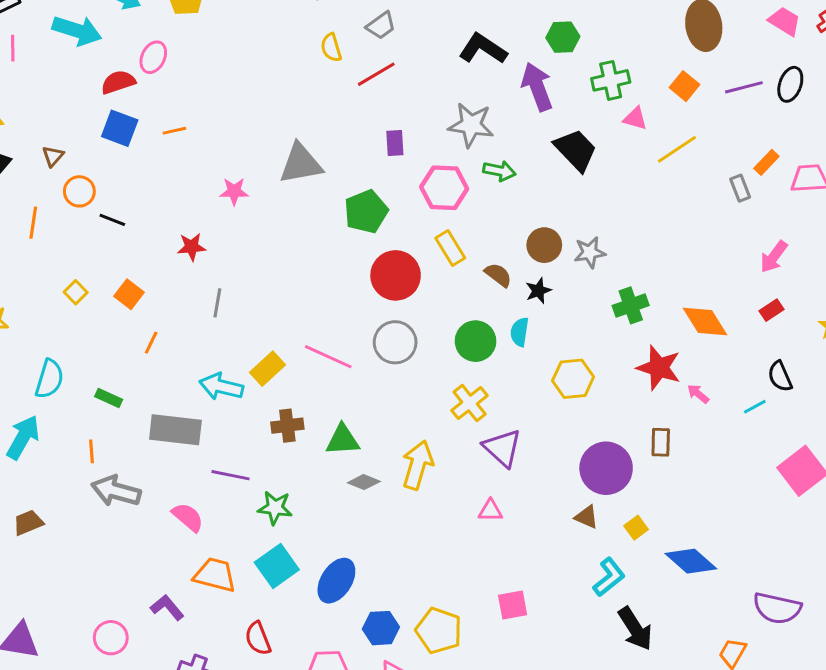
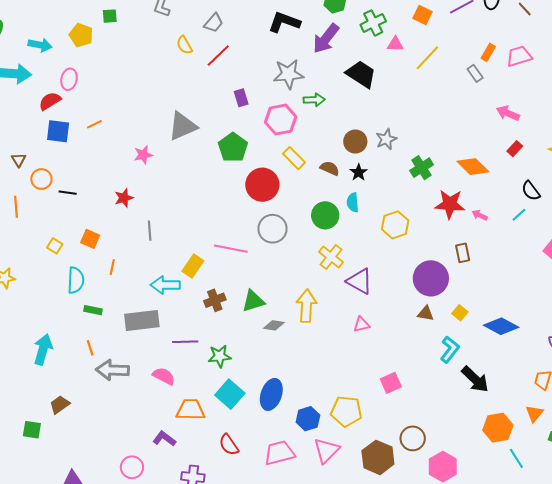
purple arrow: (537, 87) -> (326, 39), turned -108
pink arrow: (774, 257) -> (508, 113), turned 90
cyan semicircle: (49, 379) -> (76, 280), moved

